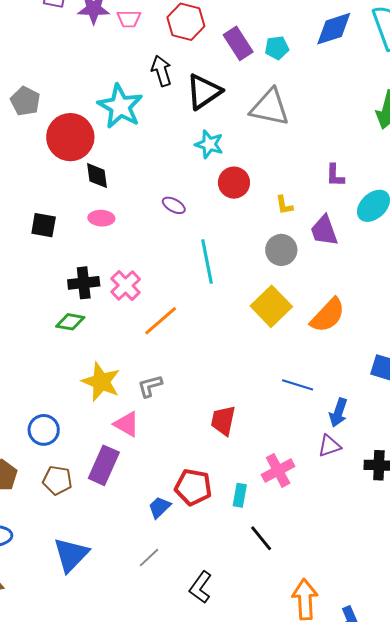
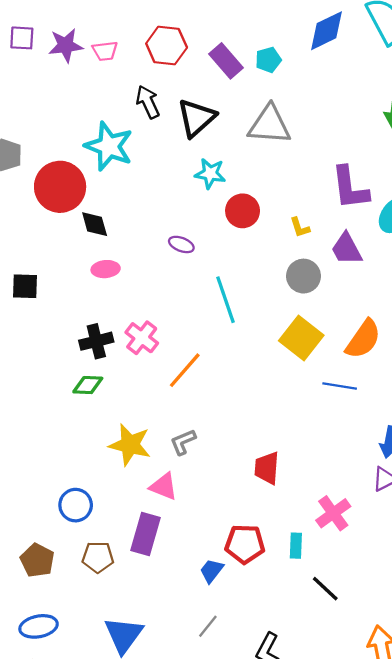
purple L-shape: (335, 175) -> (350, 188), size x1.8
black square: (44, 225) -> (25, 286), moved
blue line: (298, 385) -> (340, 386), moved

